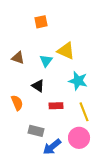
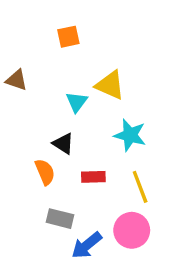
brown triangle: (18, 58) -> (17, 80), moved
orange semicircle: (17, 103) -> (45, 172), moved

